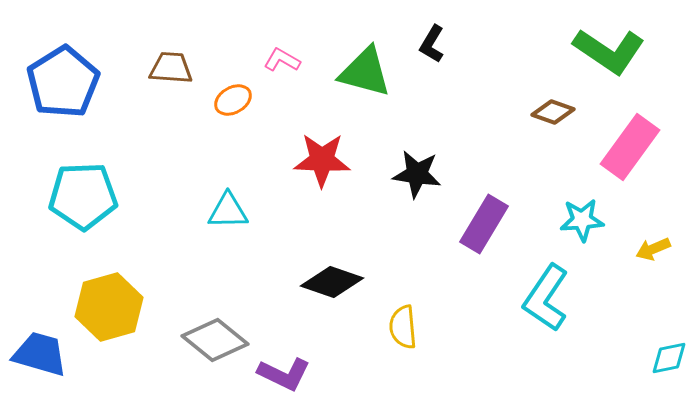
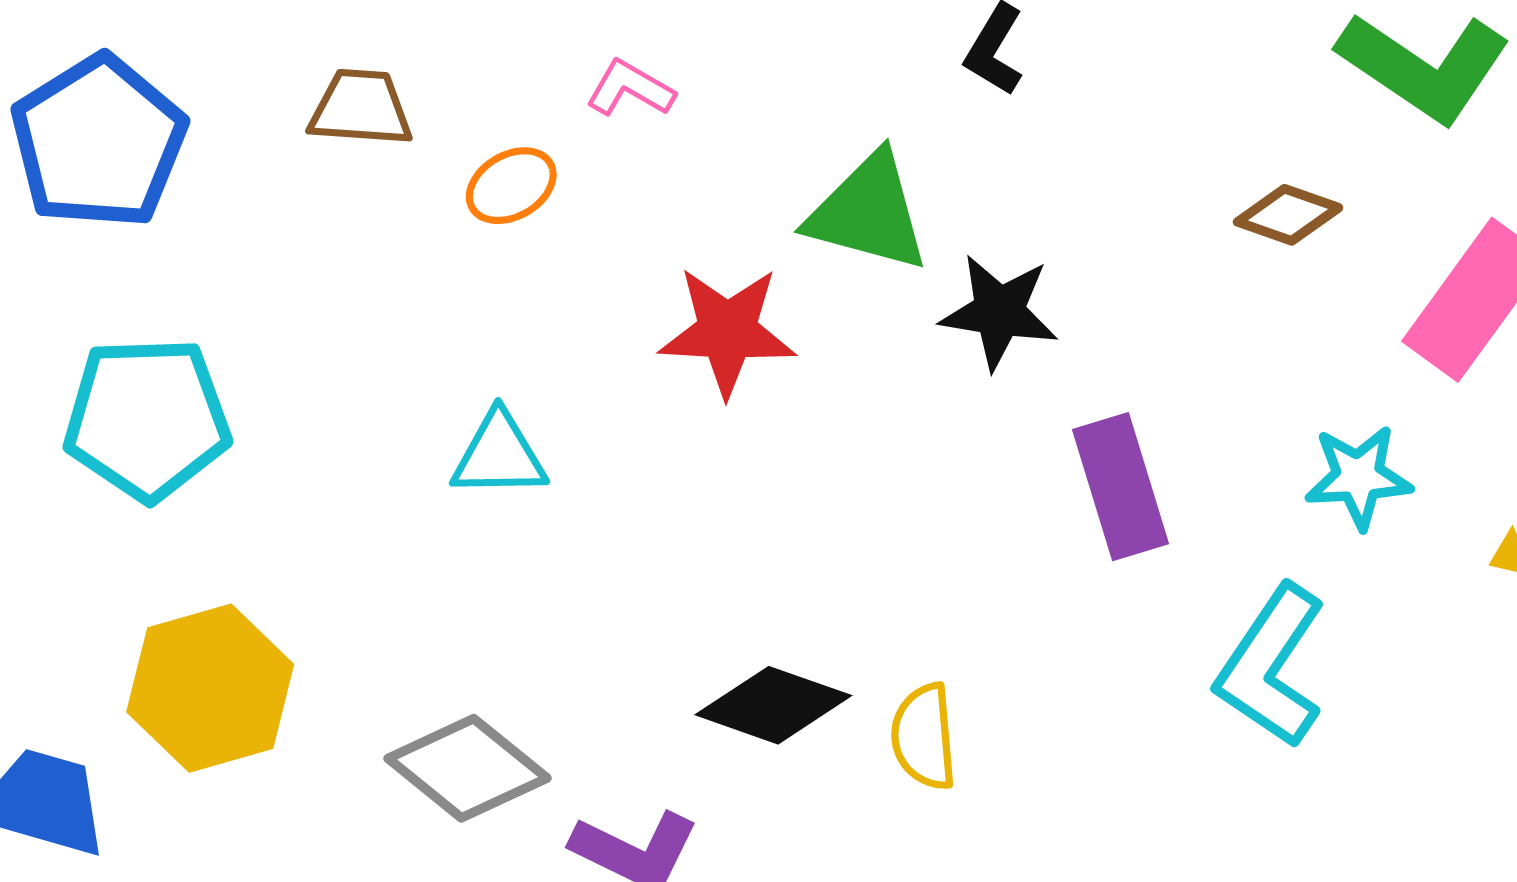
green triangle: (365, 72) -> (868, 212), moved
black star: (417, 174) -> (999, 312), moved
purple rectangle: (484, 224) -> (1121, 487), turned -48
black diamond: (332, 282) -> (773, 705), moved

